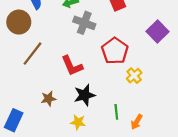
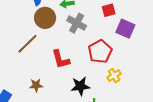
brown circle: (19, 22) -> (45, 18), moved
purple square: (158, 31) -> (125, 29), moved, turned -30
black star: (85, 95) -> (80, 86), moved

